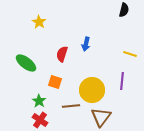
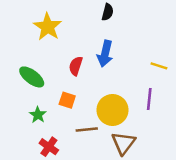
black semicircle: (124, 10) -> (108, 12), moved
yellow star: (39, 22) -> (48, 27), size x1.6
blue arrow: (86, 44) -> (105, 54), size x1.5
green star: (39, 101) -> (38, 115), moved

